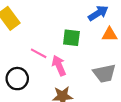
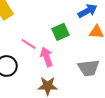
green square: (71, 38) -> (61, 32), turned -36

